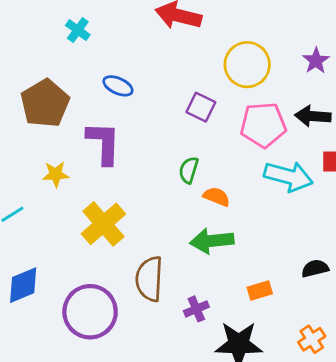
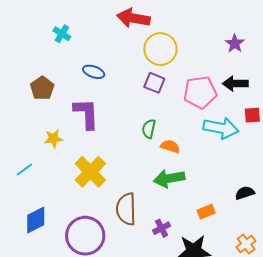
yellow circle: (247, 65) -> (160, 49), moved
brown pentagon: (45, 103) -> (42, 88), size x0.7

